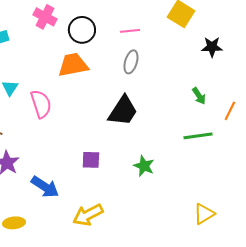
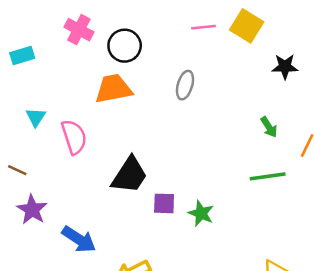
pink line: (130, 31) -> (203, 27), moved
black trapezoid: (123, 111) -> (129, 175), moved
purple square: (91, 160) -> (164, 203), moved

